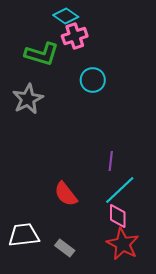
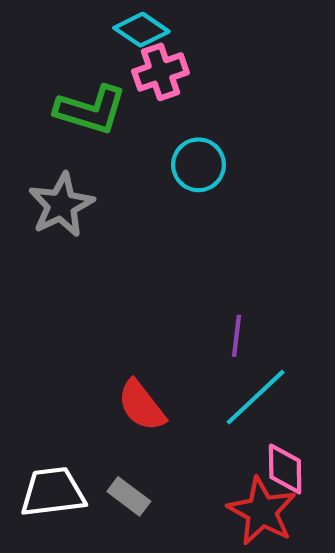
pink diamond: (118, 216) -> (285, 469), moved
gray rectangle: (65, 248) -> (129, 496), moved

